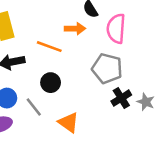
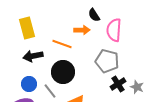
black circle: (51, 83) -> (63, 72), size x1.5

